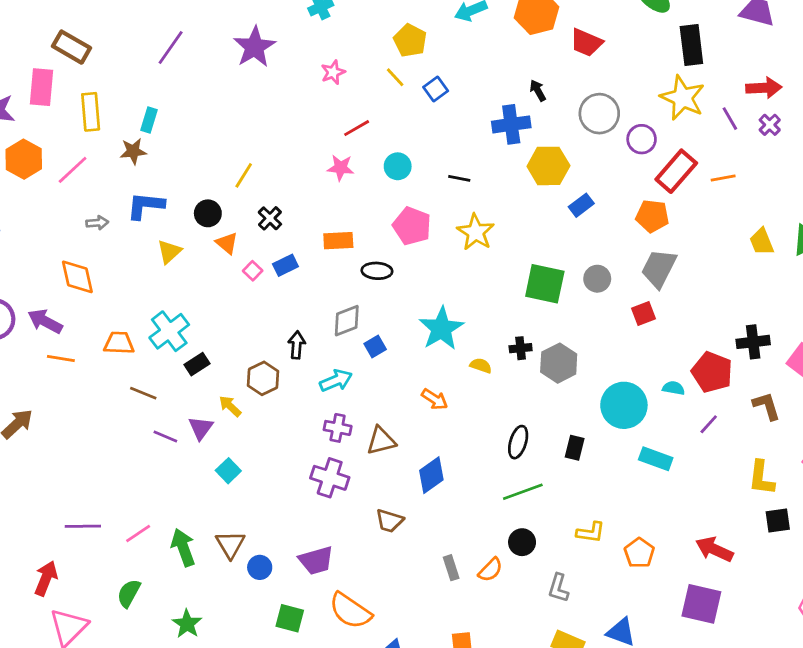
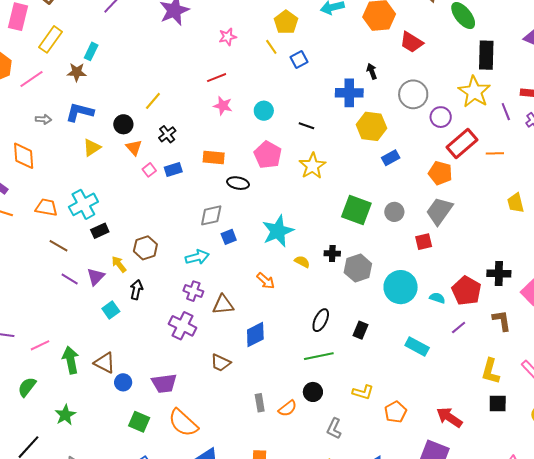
yellow rectangle: (91, 112) -> (50, 39), turned 32
red line: (357, 128) -> (217, 78), moved
black arrow: (297, 345) -> (136, 290), moved
cyan circle: (624, 405) -> (401, 287), moved
brown triangle: (230, 544) -> (105, 363), turned -40

